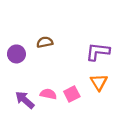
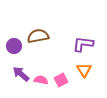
brown semicircle: (45, 42) -> (38, 36), size x1.5
purple arrow: (25, 100) -> (21, 74), moved

